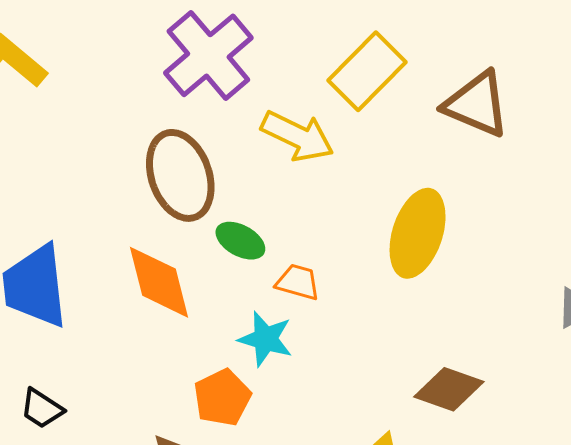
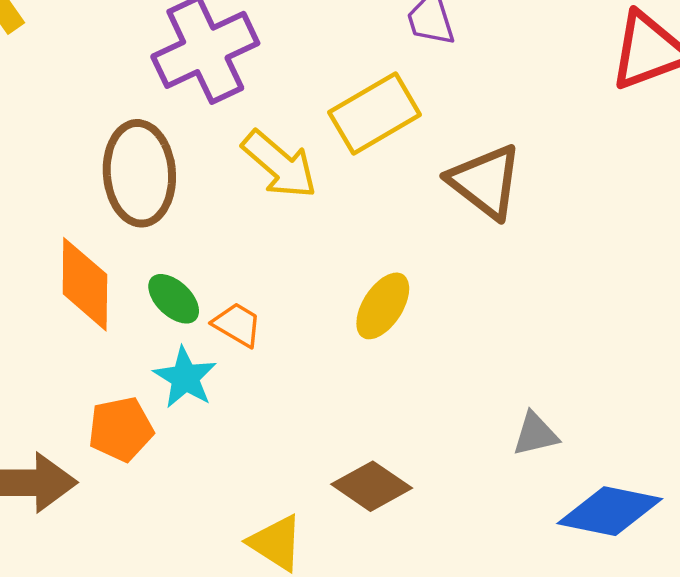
yellow ellipse: (418, 233) -> (383, 306), size x0.7
green ellipse: (240, 241) -> (174, 299), moved

